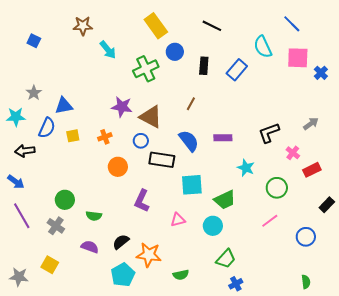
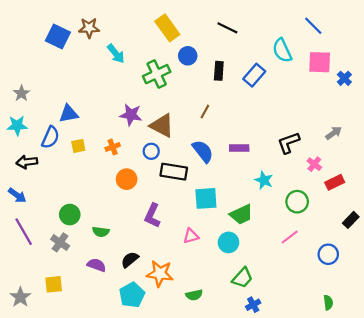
blue square: (34, 41) -> (58, 36), moved, size x1.6
gray star: (34, 93) -> (21, 93), moved
yellow square: (50, 265) -> (54, 284), turned -36
gray star: (19, 277) -> (20, 297), turned 30

